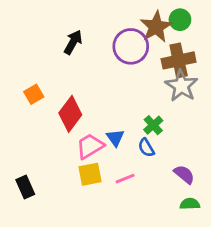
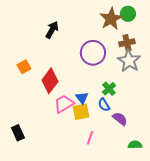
purple circle: (131, 46) -> (93, 53), moved
brown cross: (179, 60) -> (127, 43), size x0.7
yellow square: (90, 174) -> (81, 112), moved
purple semicircle: (184, 174) -> (120, 119), moved
pink line: (125, 179) -> (90, 138), moved, turned -48

